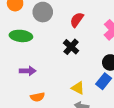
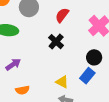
purple arrow: (28, 71) -> (13, 64), turned -35

